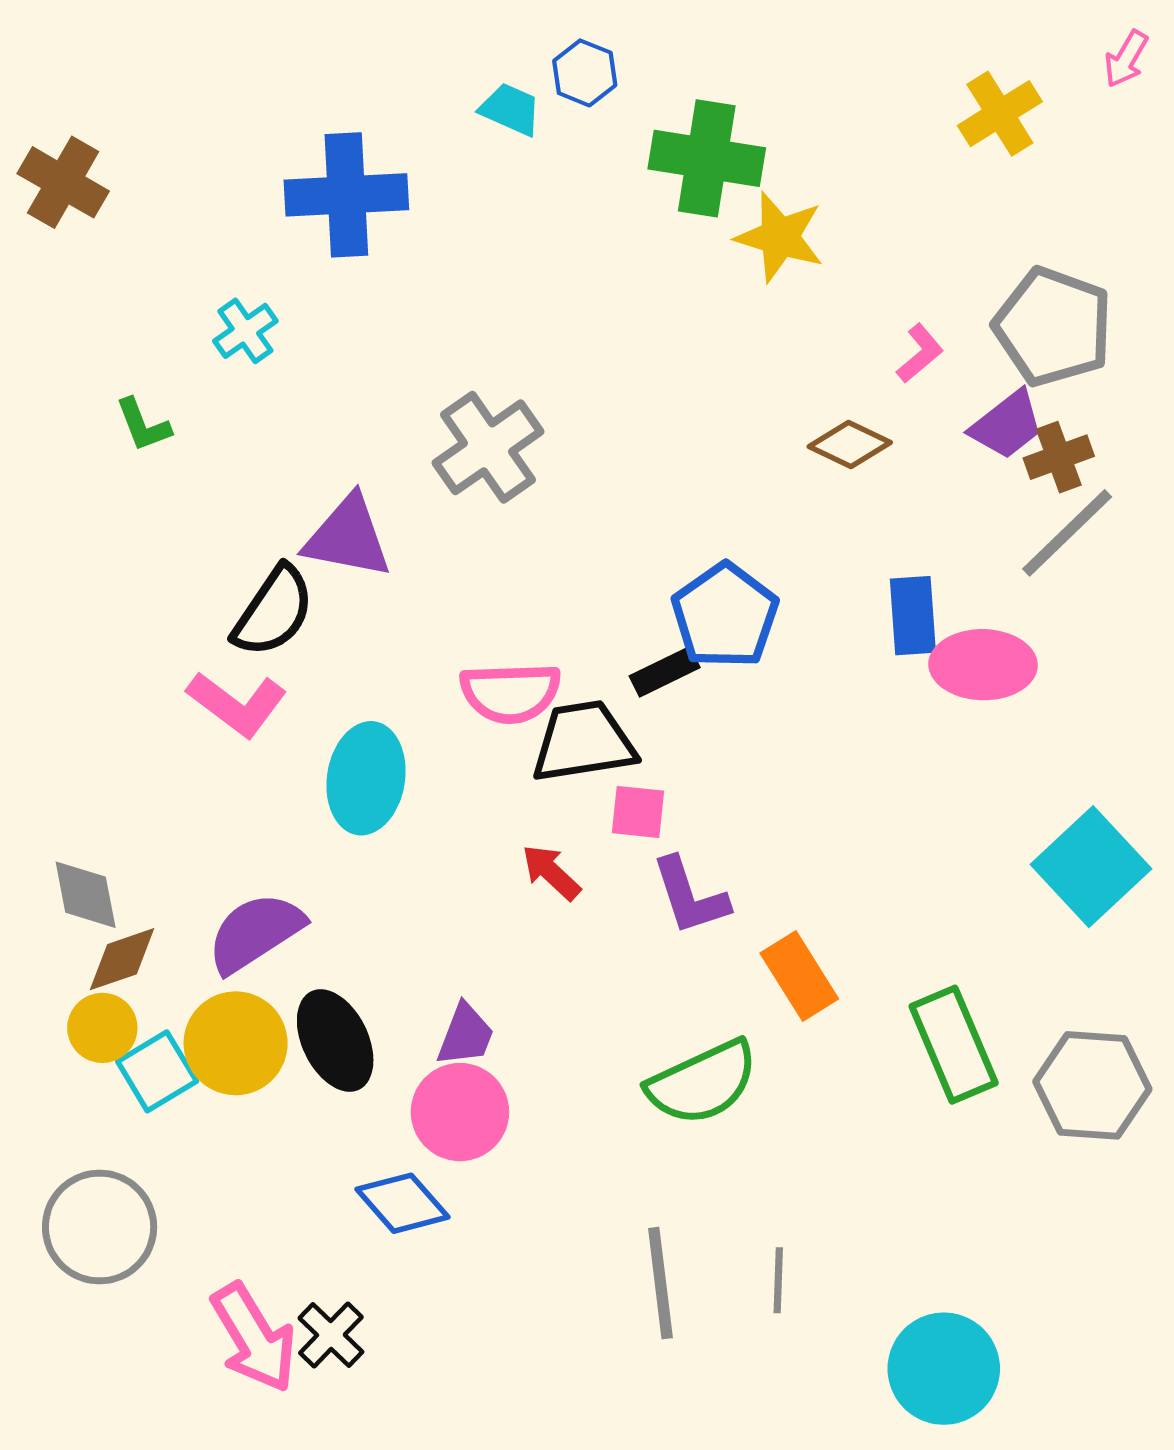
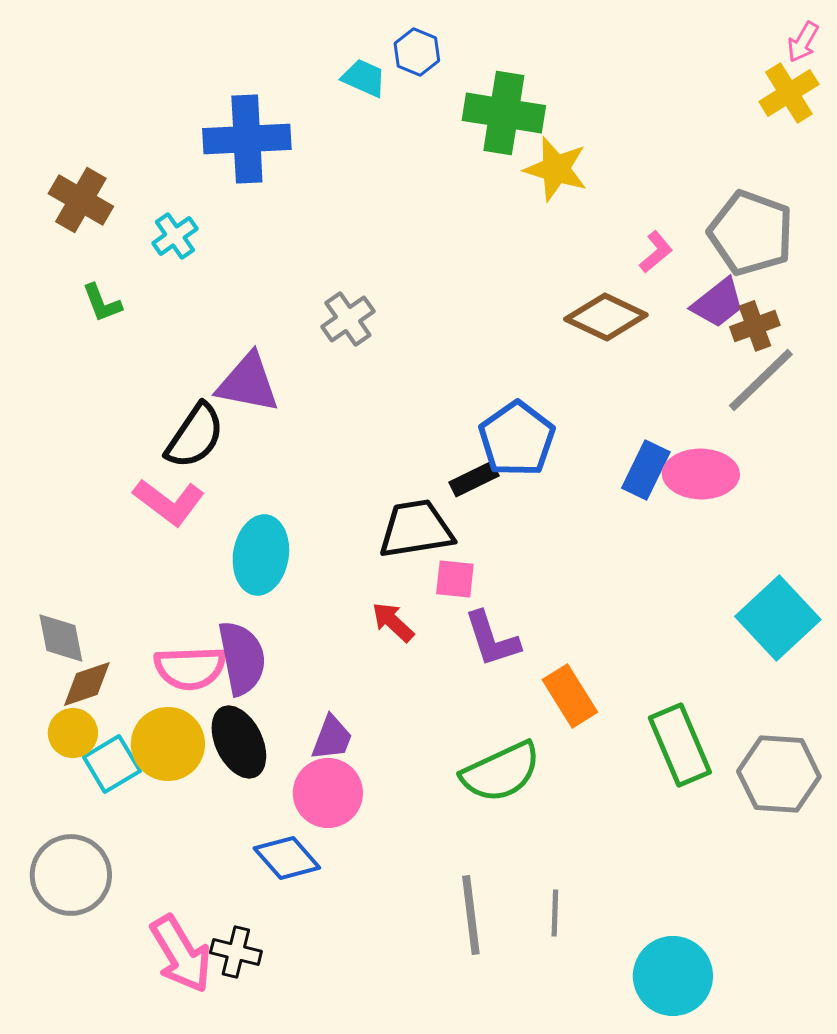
yellow cross: (1000, 114) -> (789, 93), moved
brown cross: (63, 182) -> (81, 200), moved
brown diamond: (850, 445) -> (606, 317), size x1.4
gray cross: (488, 447) -> (348, 319), size x0.7
blue rectangle: (913, 616) -> (646, 470), moved, turned 30
pink semicircle: (510, 693) -> (190, 668), moved
purple semicircle: (255, 933) -> (242, 658), moved, turned 112
black cross: (331, 1335) -> (236, 952), turned -30

